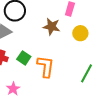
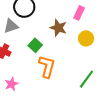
green square: (24, 58) -> (35, 45), moved

